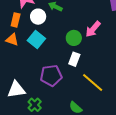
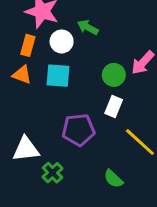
cyan square: (36, 40) -> (58, 76), turned -36

